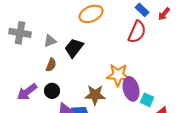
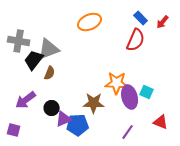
gray triangle: (50, 41) -> (49, 49), size x1.6
black trapezoid: (74, 48) -> (34, 60), moved
black circle: (52, 91) -> (52, 108), moved
cyan square: (147, 100) -> (147, 92), moved

